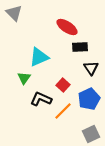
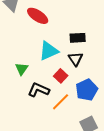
red ellipse: (67, 27) -> (38, 16), moved
cyan triangle: (39, 57) -> (49, 51), moved
black triangle: (91, 68) -> (76, 59), moved

